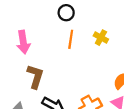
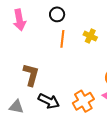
pink arrow: (23, 42) -> (19, 20), moved

